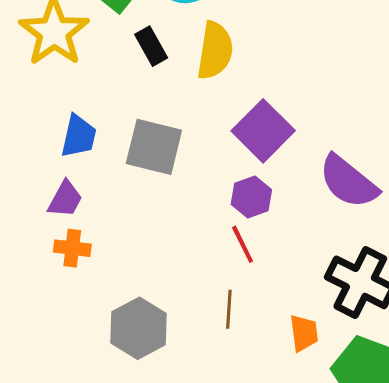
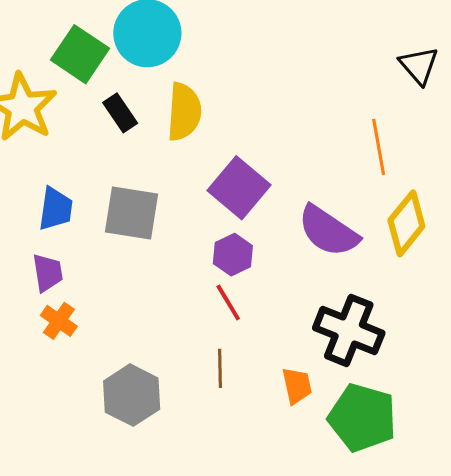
purple trapezoid: (65, 199) -> (48, 273), turned -33
orange cross: (72, 248) -> (59, 321), turned 33

